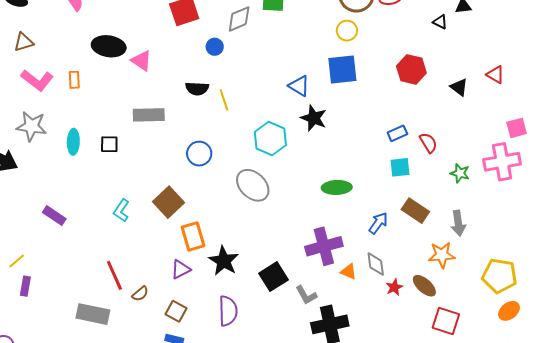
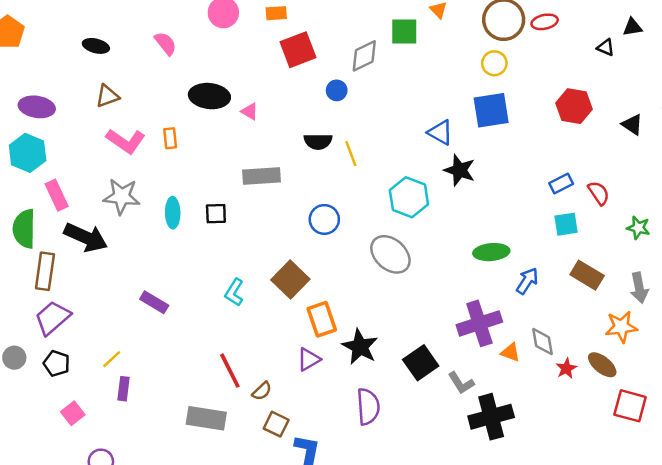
pink triangle: (141, 61) -> (250, 111), size x0.7
blue arrow: (378, 223) -> (527, 281), moved
brown square: (176, 311) -> (276, 424), moved

